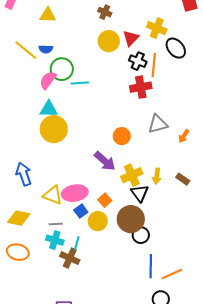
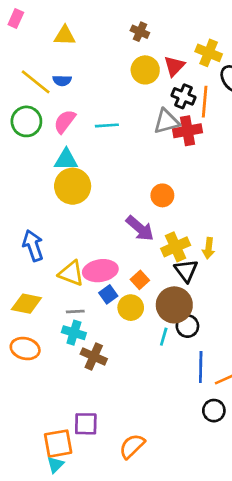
green circle: (62, 69) -> (26, 121), moved
gray triangle: (158, 124) -> (166, 121), moved
cyan line: (77, 243) -> (164, 337), moved

